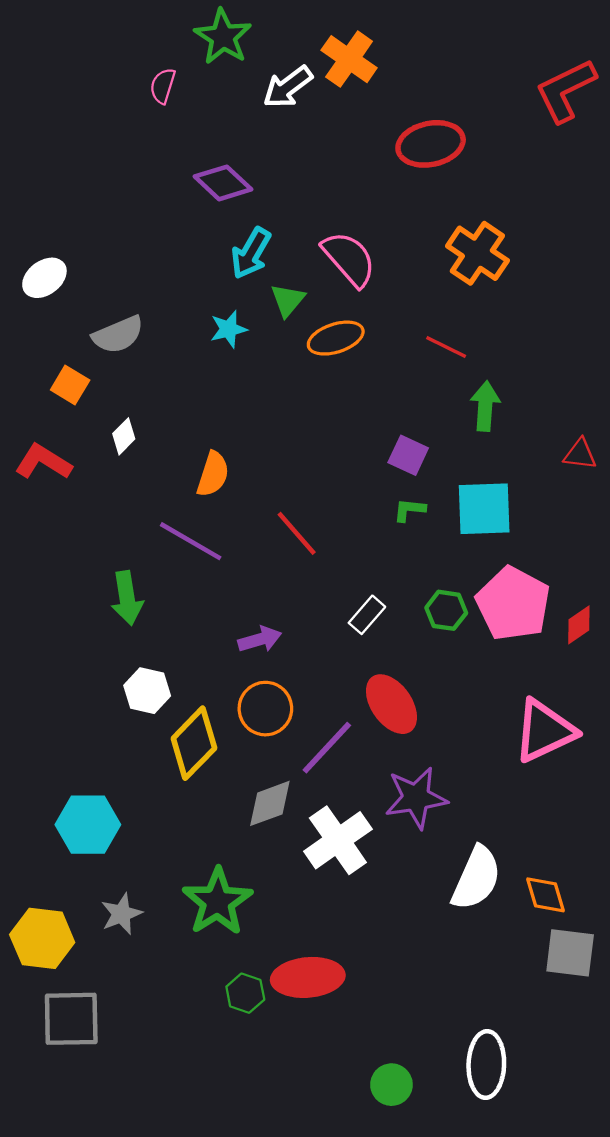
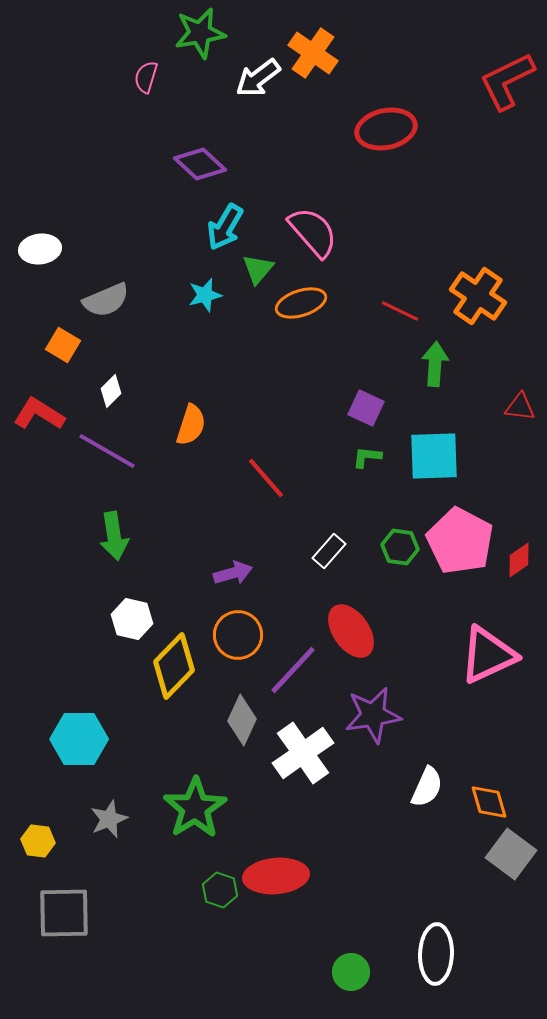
green star: (223, 37) -> (200, 33), turned 30
orange cross: (477, 253) -> (478, 296), moved
white ellipse: (44, 278) -> (40, 249), turned 30
purple line: (191, 541) -> (107, 451), moved
gray diamond: (270, 803) -> (242, 720), turned -45
white semicircle: (476, 878) -> (427, 787), size x0.7
yellow hexagon: (42, 938) -> (38, 841), size x0.6
gray square: (570, 953) -> (511, 854), turned 30

